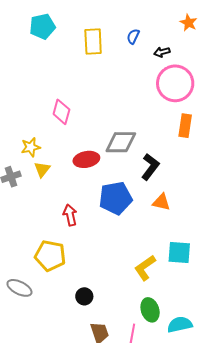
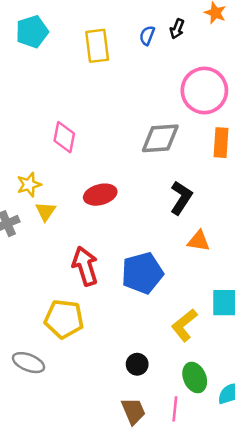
black arrow: (162, 52) -> (177, 29), moved, turned -49
gray diamond: (121, 142) -> (160, 138), moved
blue pentagon: (116, 198) -> (142, 273), moved
red arrow: (70, 215) -> (85, 266), size x1.4
black circle: (84, 296) -> (137, 364), moved

